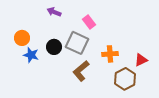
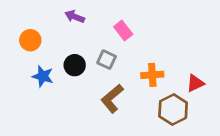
orange circle: (22, 38) -> (30, 40), moved
gray square: (77, 43) -> (107, 60), size x0.6

